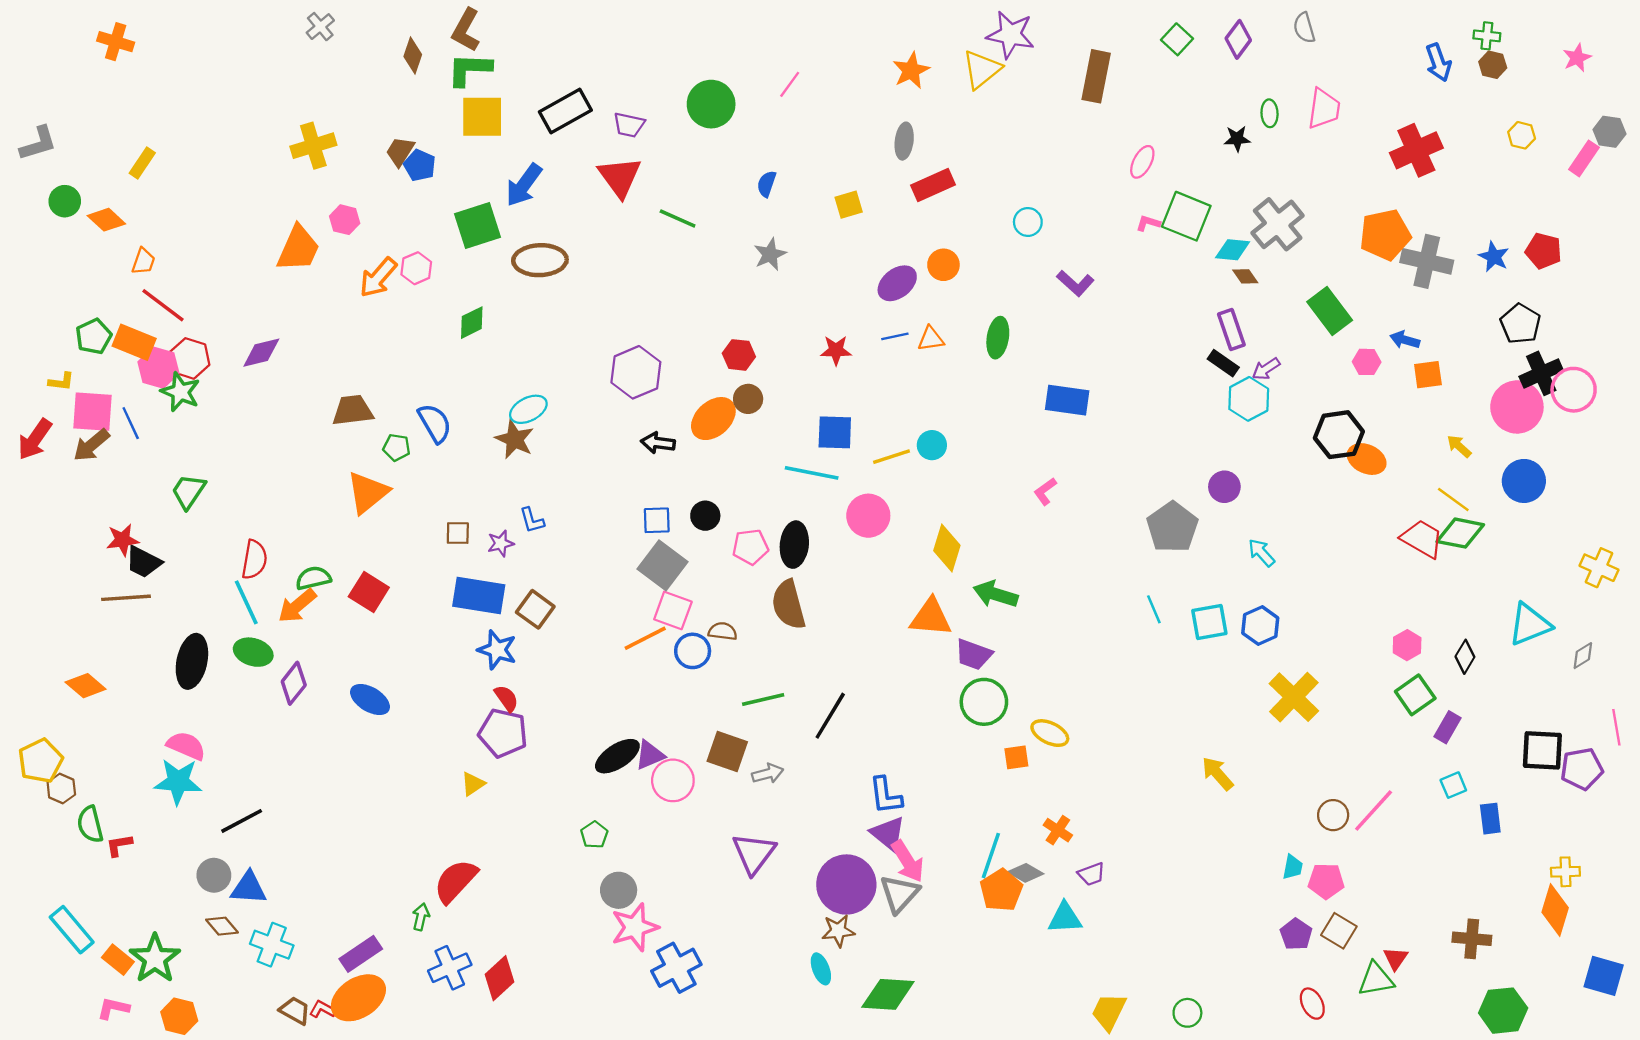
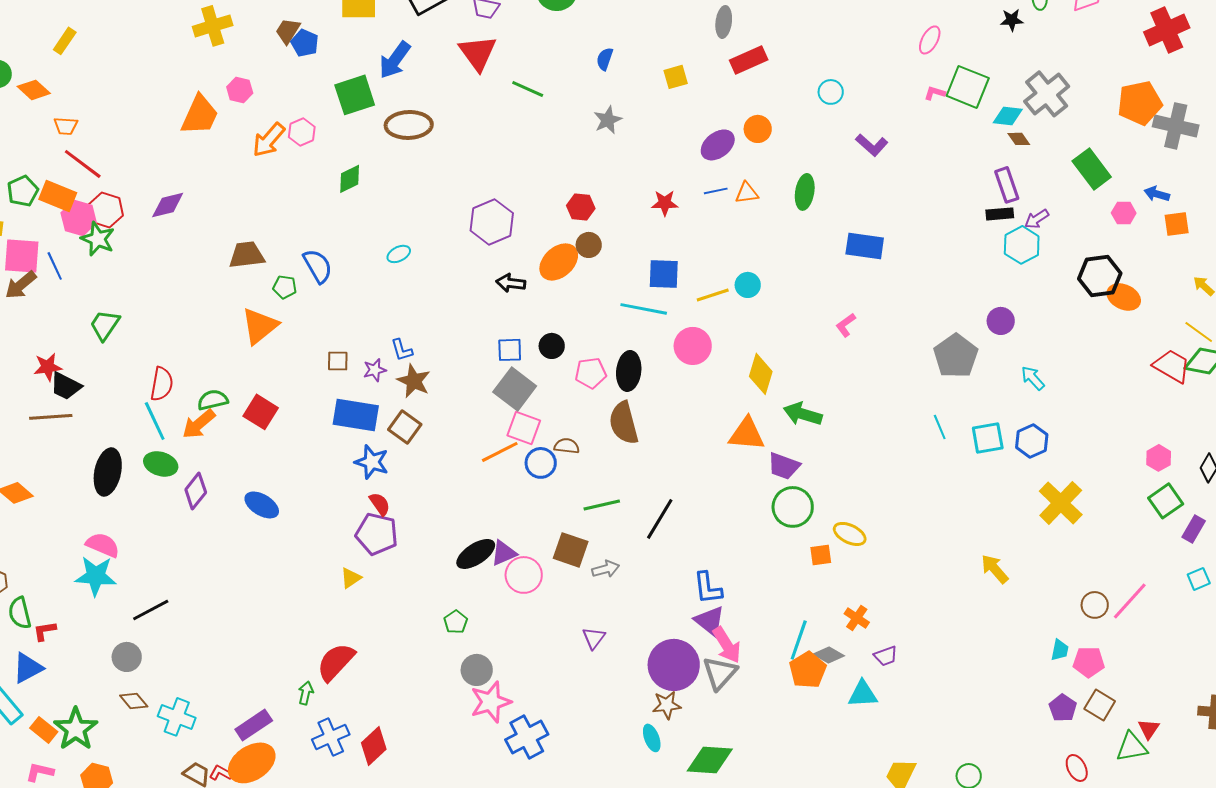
orange trapezoid: (143, 261) -> (66, 126), turned 75
black rectangle: (1223, 363) -> (1000, 214), turned -40
cyan ellipse: (528, 409) -> (399, 254), size x0.7
brown star: (515, 439) -> (414, 381), moved
purple triangle: (754, 853) -> (594, 638), size x0.6
blue triangle: (249, 888) -> (28, 668), moved, turned -32

